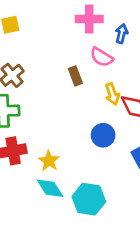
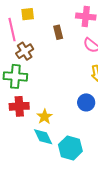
brown rectangle: (75, 76) -> (58, 32), moved

